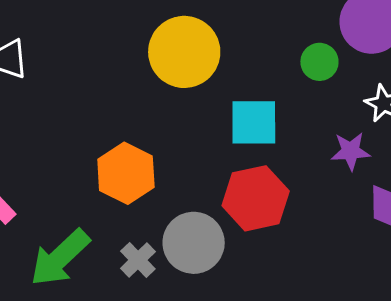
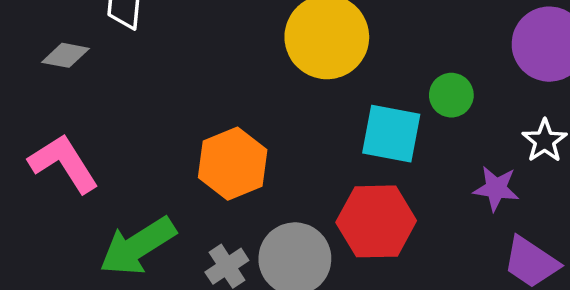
green circle: (319, 62) -> (451, 95), moved

